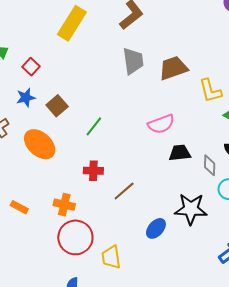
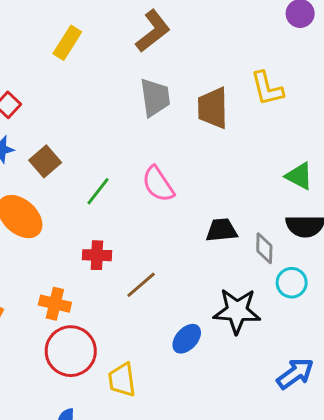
yellow rectangle: (72, 23) -> (67, 43), size x0.7
brown trapezoid: (173, 68) -> (213, 108), turned -72
yellow L-shape: (210, 91) -> (267, 88), moved
pink semicircle: (161, 124) -> (158, 184), moved, turned 76

